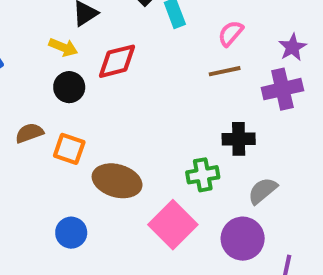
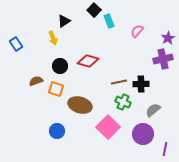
yellow arrow: (63, 47) -> (53, 38), turned 48
red diamond: (117, 61) -> (88, 61), moved, turned 30
brown line: (225, 71) -> (119, 82), moved
black circle: (69, 87) -> (60, 66), moved
green cross: (203, 175) -> (123, 102), turned 35

